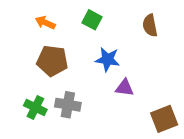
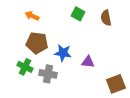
green square: (92, 20) -> (78, 14), moved
blue star: (108, 59) -> (63, 53), moved
green cross: (35, 108) -> (25, 67), moved

